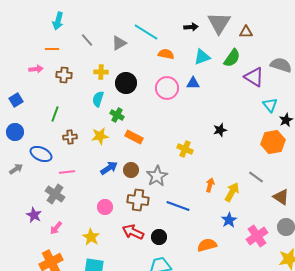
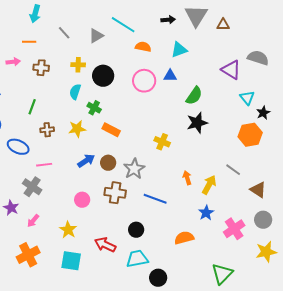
green semicircle: (232, 58) -> (194, 96), moved
black star: (220, 130) -> (197, 123), size x1.5
orange arrow: (210, 185) -> (187, 178), turned -32
red arrow: (133, 232) -> (105, 245), moved

